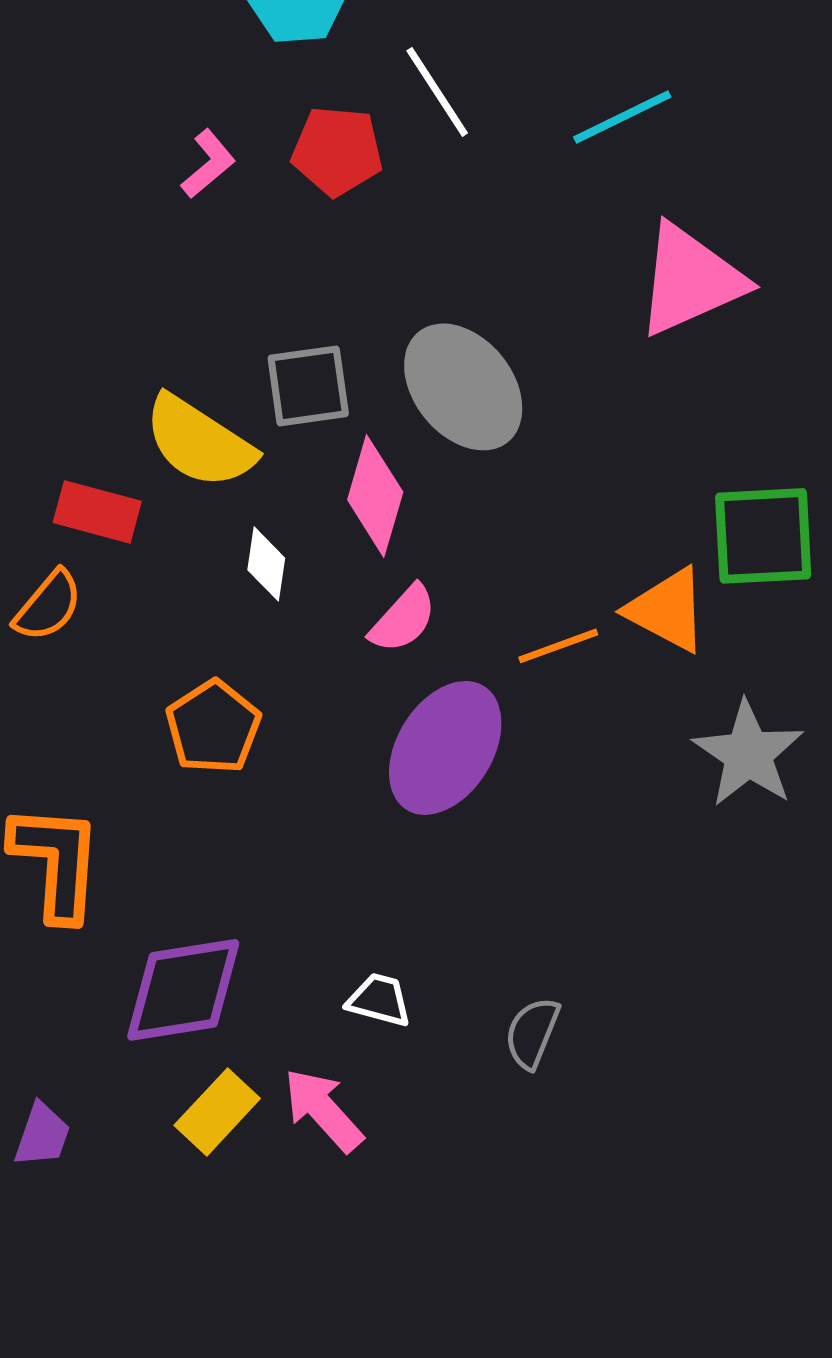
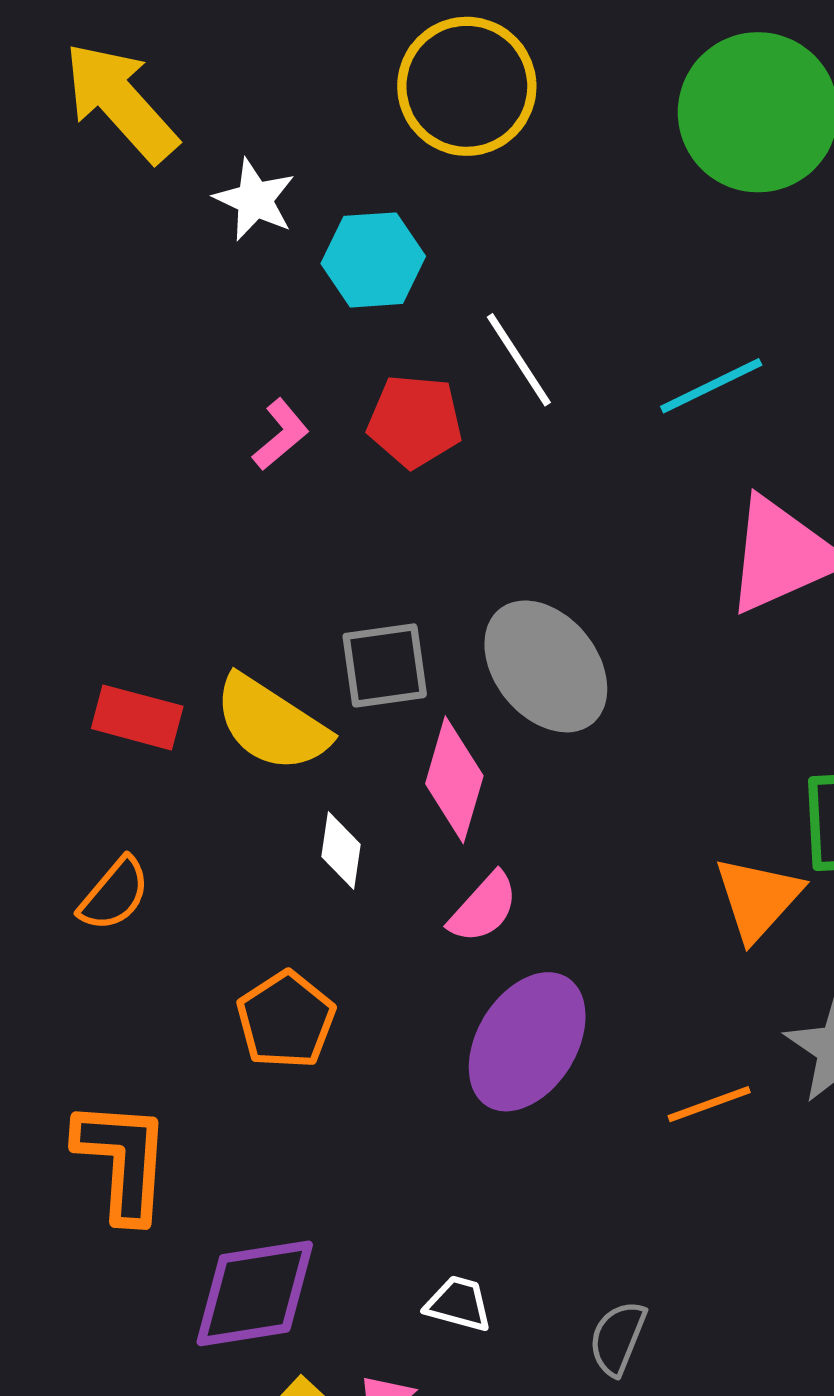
red rectangle: (97, 512) -> (137, 717), moved
orange triangle: (667, 610) -> (758, 898), turned 44
orange line: (558, 646) -> (709, 1104), moved

